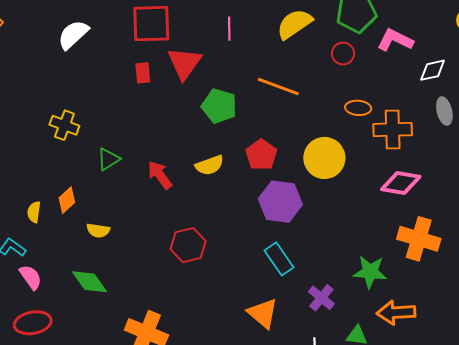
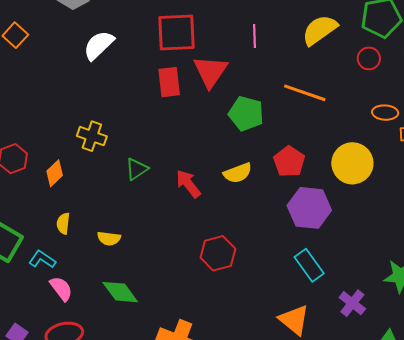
red rectangle: (143, 73) -> (169, 82), size x1.4
orange diamond: (67, 200) -> (55, 173), moved
yellow semicircle: (98, 230) -> (109, 238), moved

